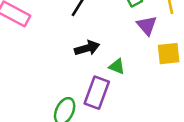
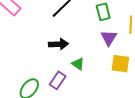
purple rectangle: (97, 93) -> (58, 80), size x0.7

